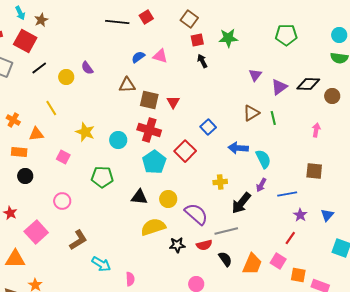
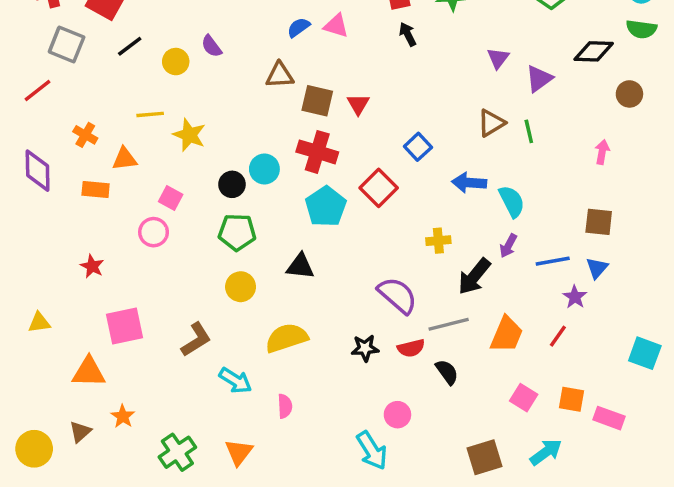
black diamond: (308, 84) -> (594, 51), moved
yellow line: (51, 108) -> (150, 114), turned -63
yellow star: (85, 132) -> (189, 135), moved
black circle: (25, 176) -> (232, 184), moved
yellow circle: (168, 199) -> (241, 287), moved
pink circle: (62, 201) -> (154, 232), moved
red star: (10, 213) -> (92, 266), moved
blue triangle: (327, 215) -> (597, 268), moved
yellow semicircle: (153, 227) -> (287, 338), moved
pink square: (36, 232) -> (125, 326), turned 30
pink square: (278, 261) -> (524, 398), moved
orange trapezoid: (252, 264) -> (507, 334), moved

